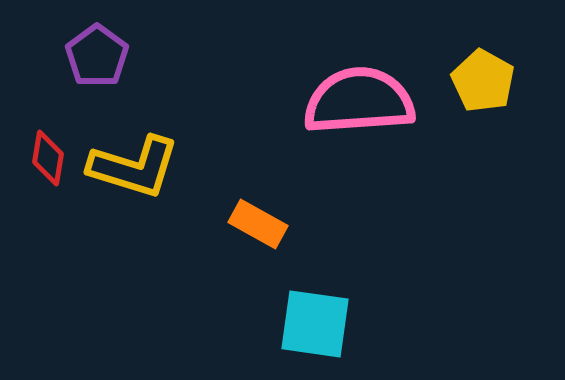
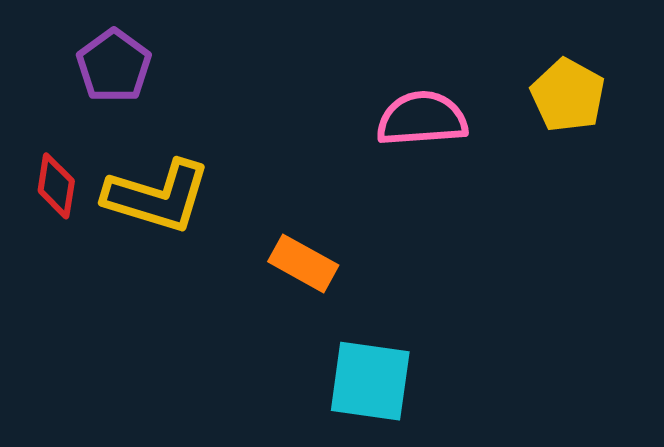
pink semicircle: (359, 101) -> (422, 119), size x0.7

